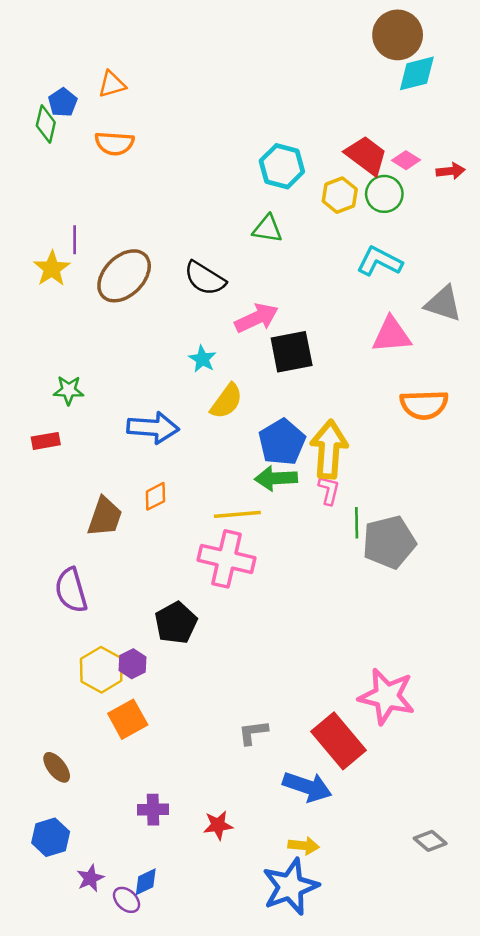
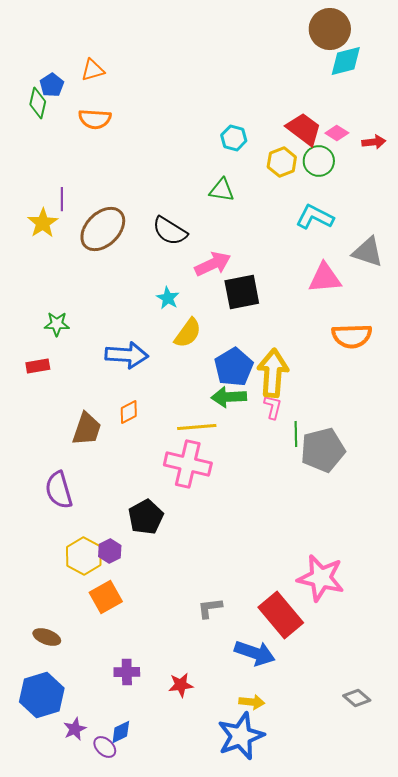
cyan hexagon: (282, 166) -> (234, 138), size x0.7
brown ellipse: (57, 767) -> (47, 637), turned -32
blue hexagon: (51, 837) -> (42, 695), size x1.4

